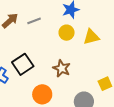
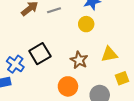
yellow triangle: (91, 37) -> (109, 54), moved
orange circle: (42, 94) -> (68, 86), moved

